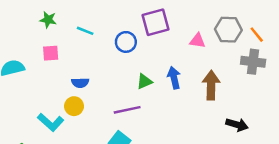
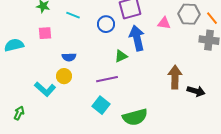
blue arrow: (174, 78) -> (137, 38), moved, size x1.4
brown arrow: (211, 85) -> (175, 77), moved

